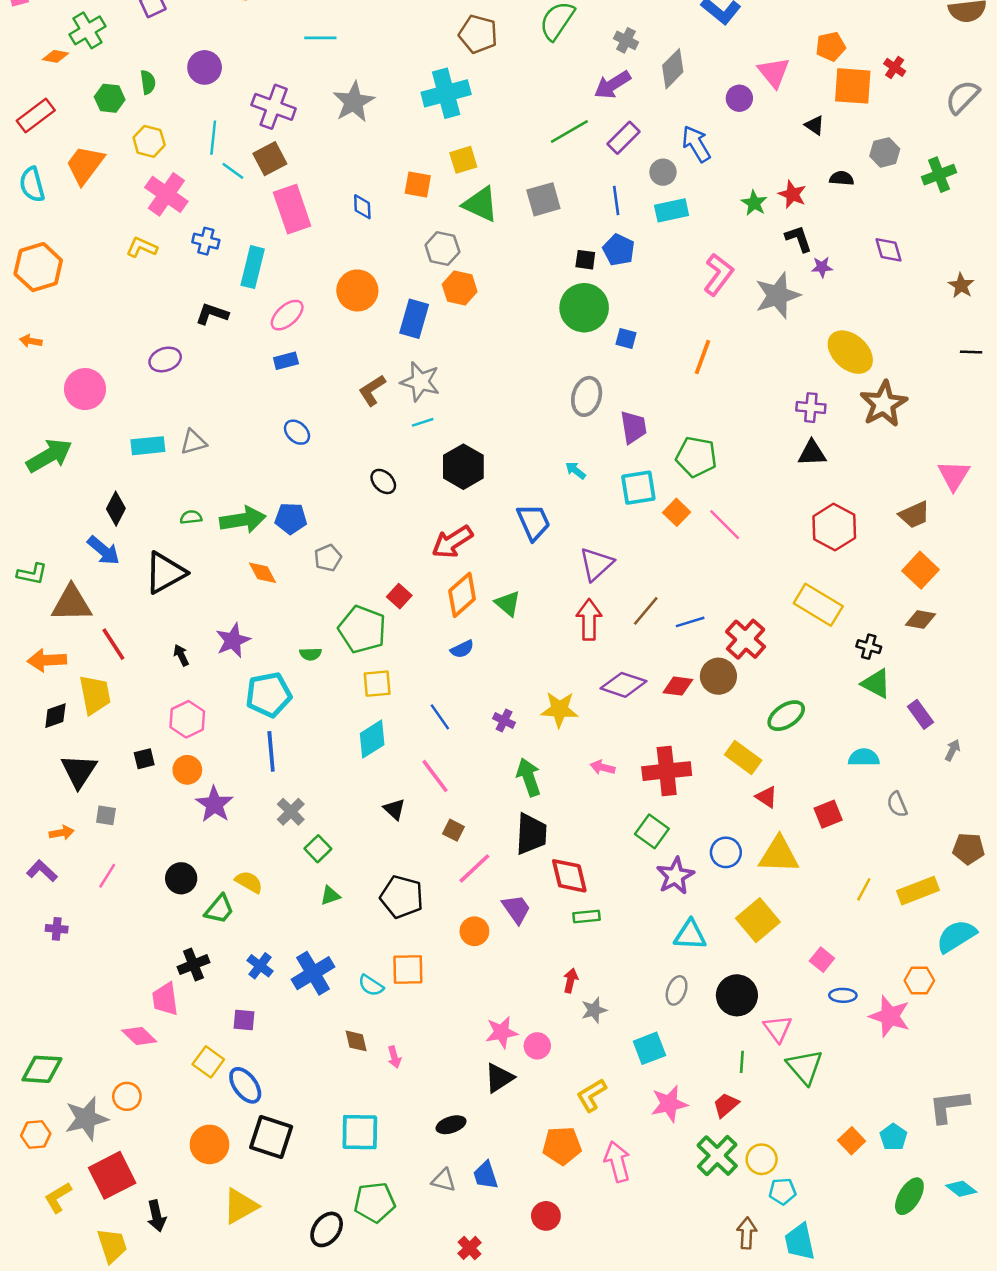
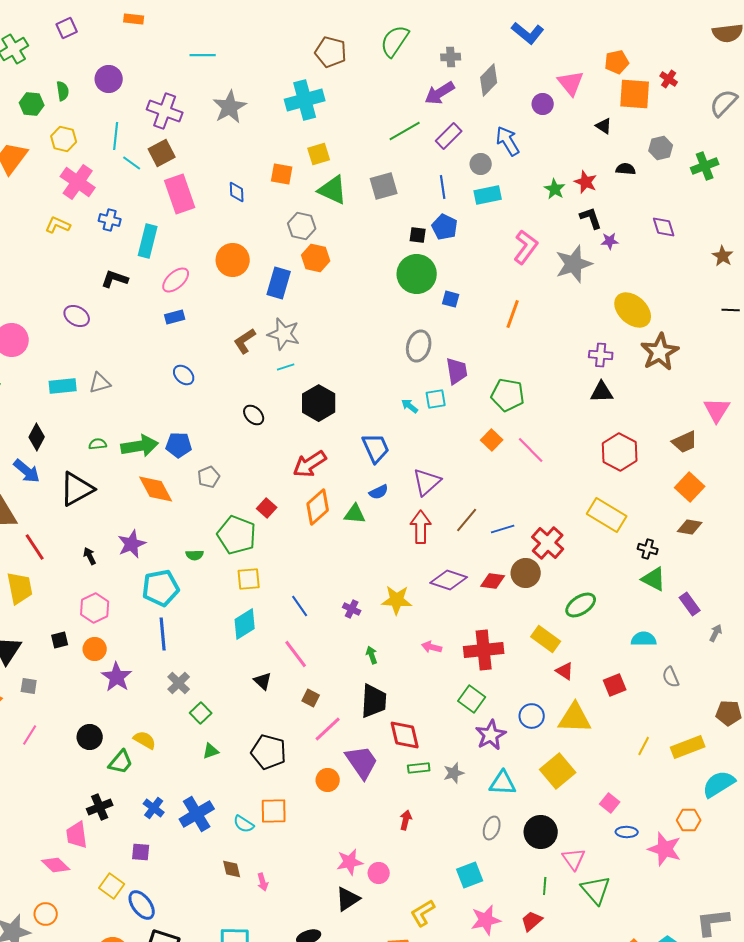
gray cross: (626, 40) -> (451, 57), turned -30
purple ellipse: (165, 359) -> (77, 316), turned 50
cyan square: (638, 488) -> (436, 399), moved, size x0.7
orange diamond: (262, 573) -> (156, 489), size x1.5
green triangle: (508, 603) -> (355, 514), turned -35
blue semicircle: (462, 649) -> (379, 492), moved
green arrow: (529, 777) -> (372, 655), size x0.6
purple trapezoid: (516, 909) -> (362, 762), size x1.4
gray star: (594, 1010) -> (454, 773), moved

